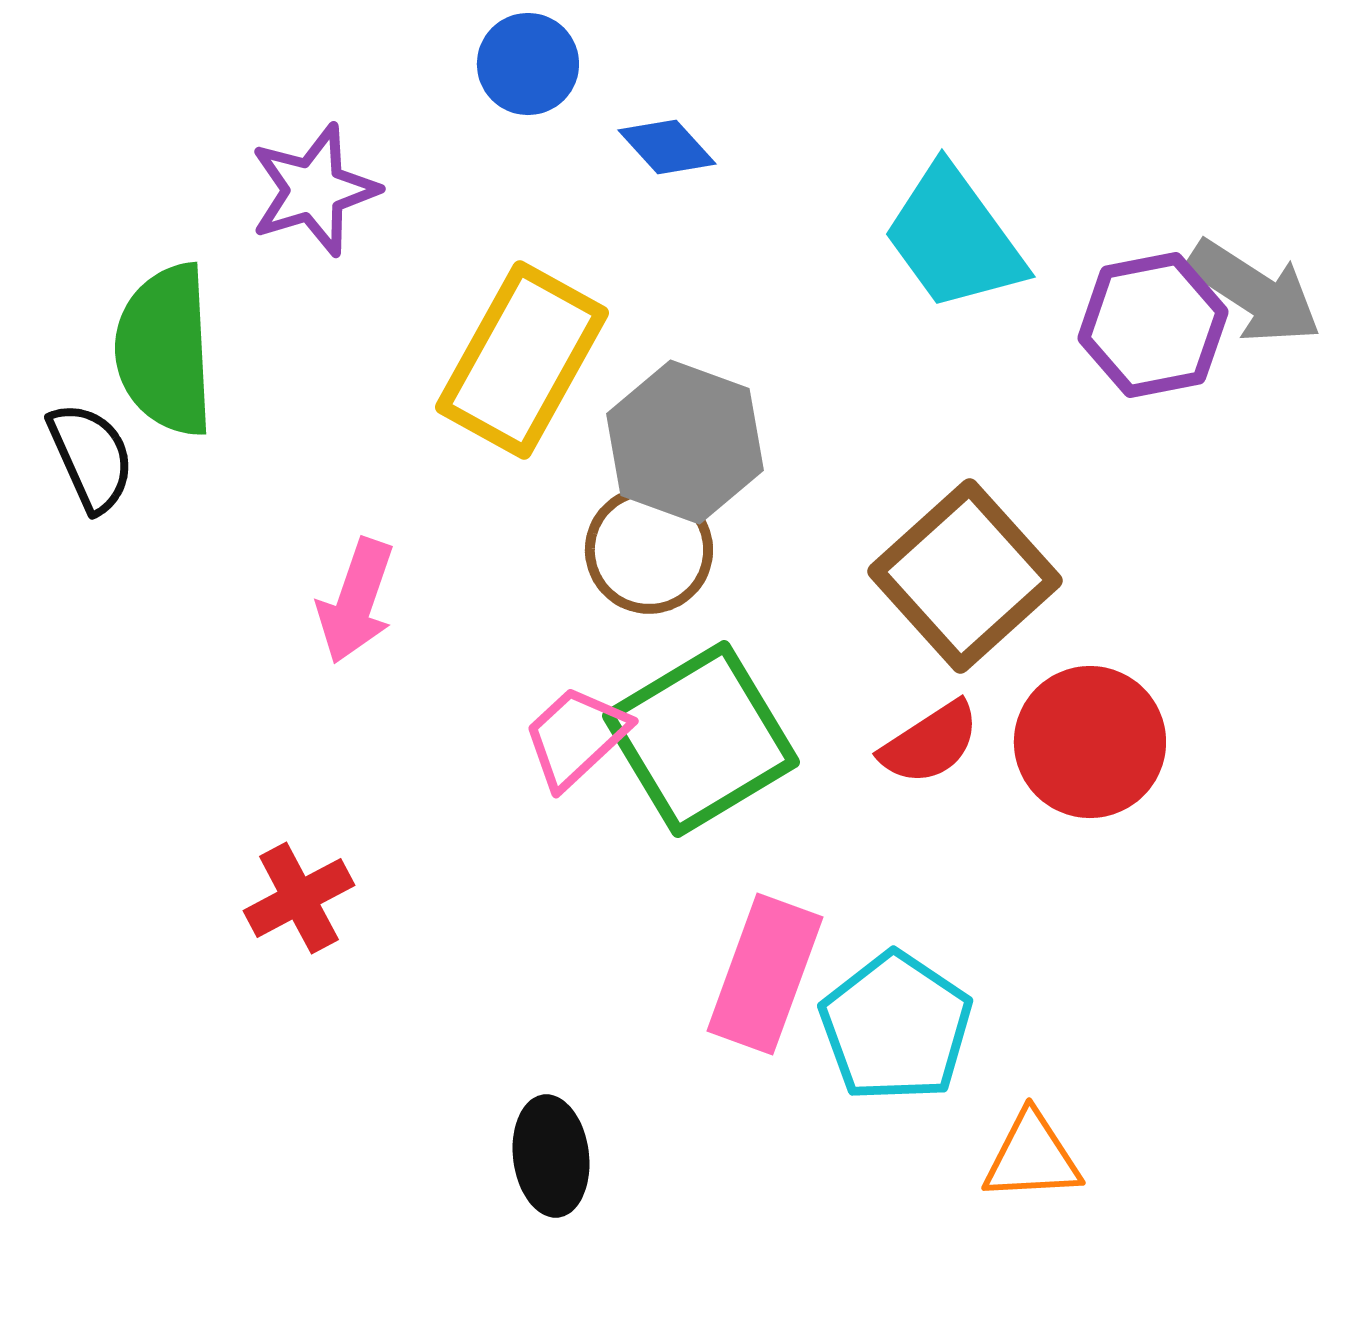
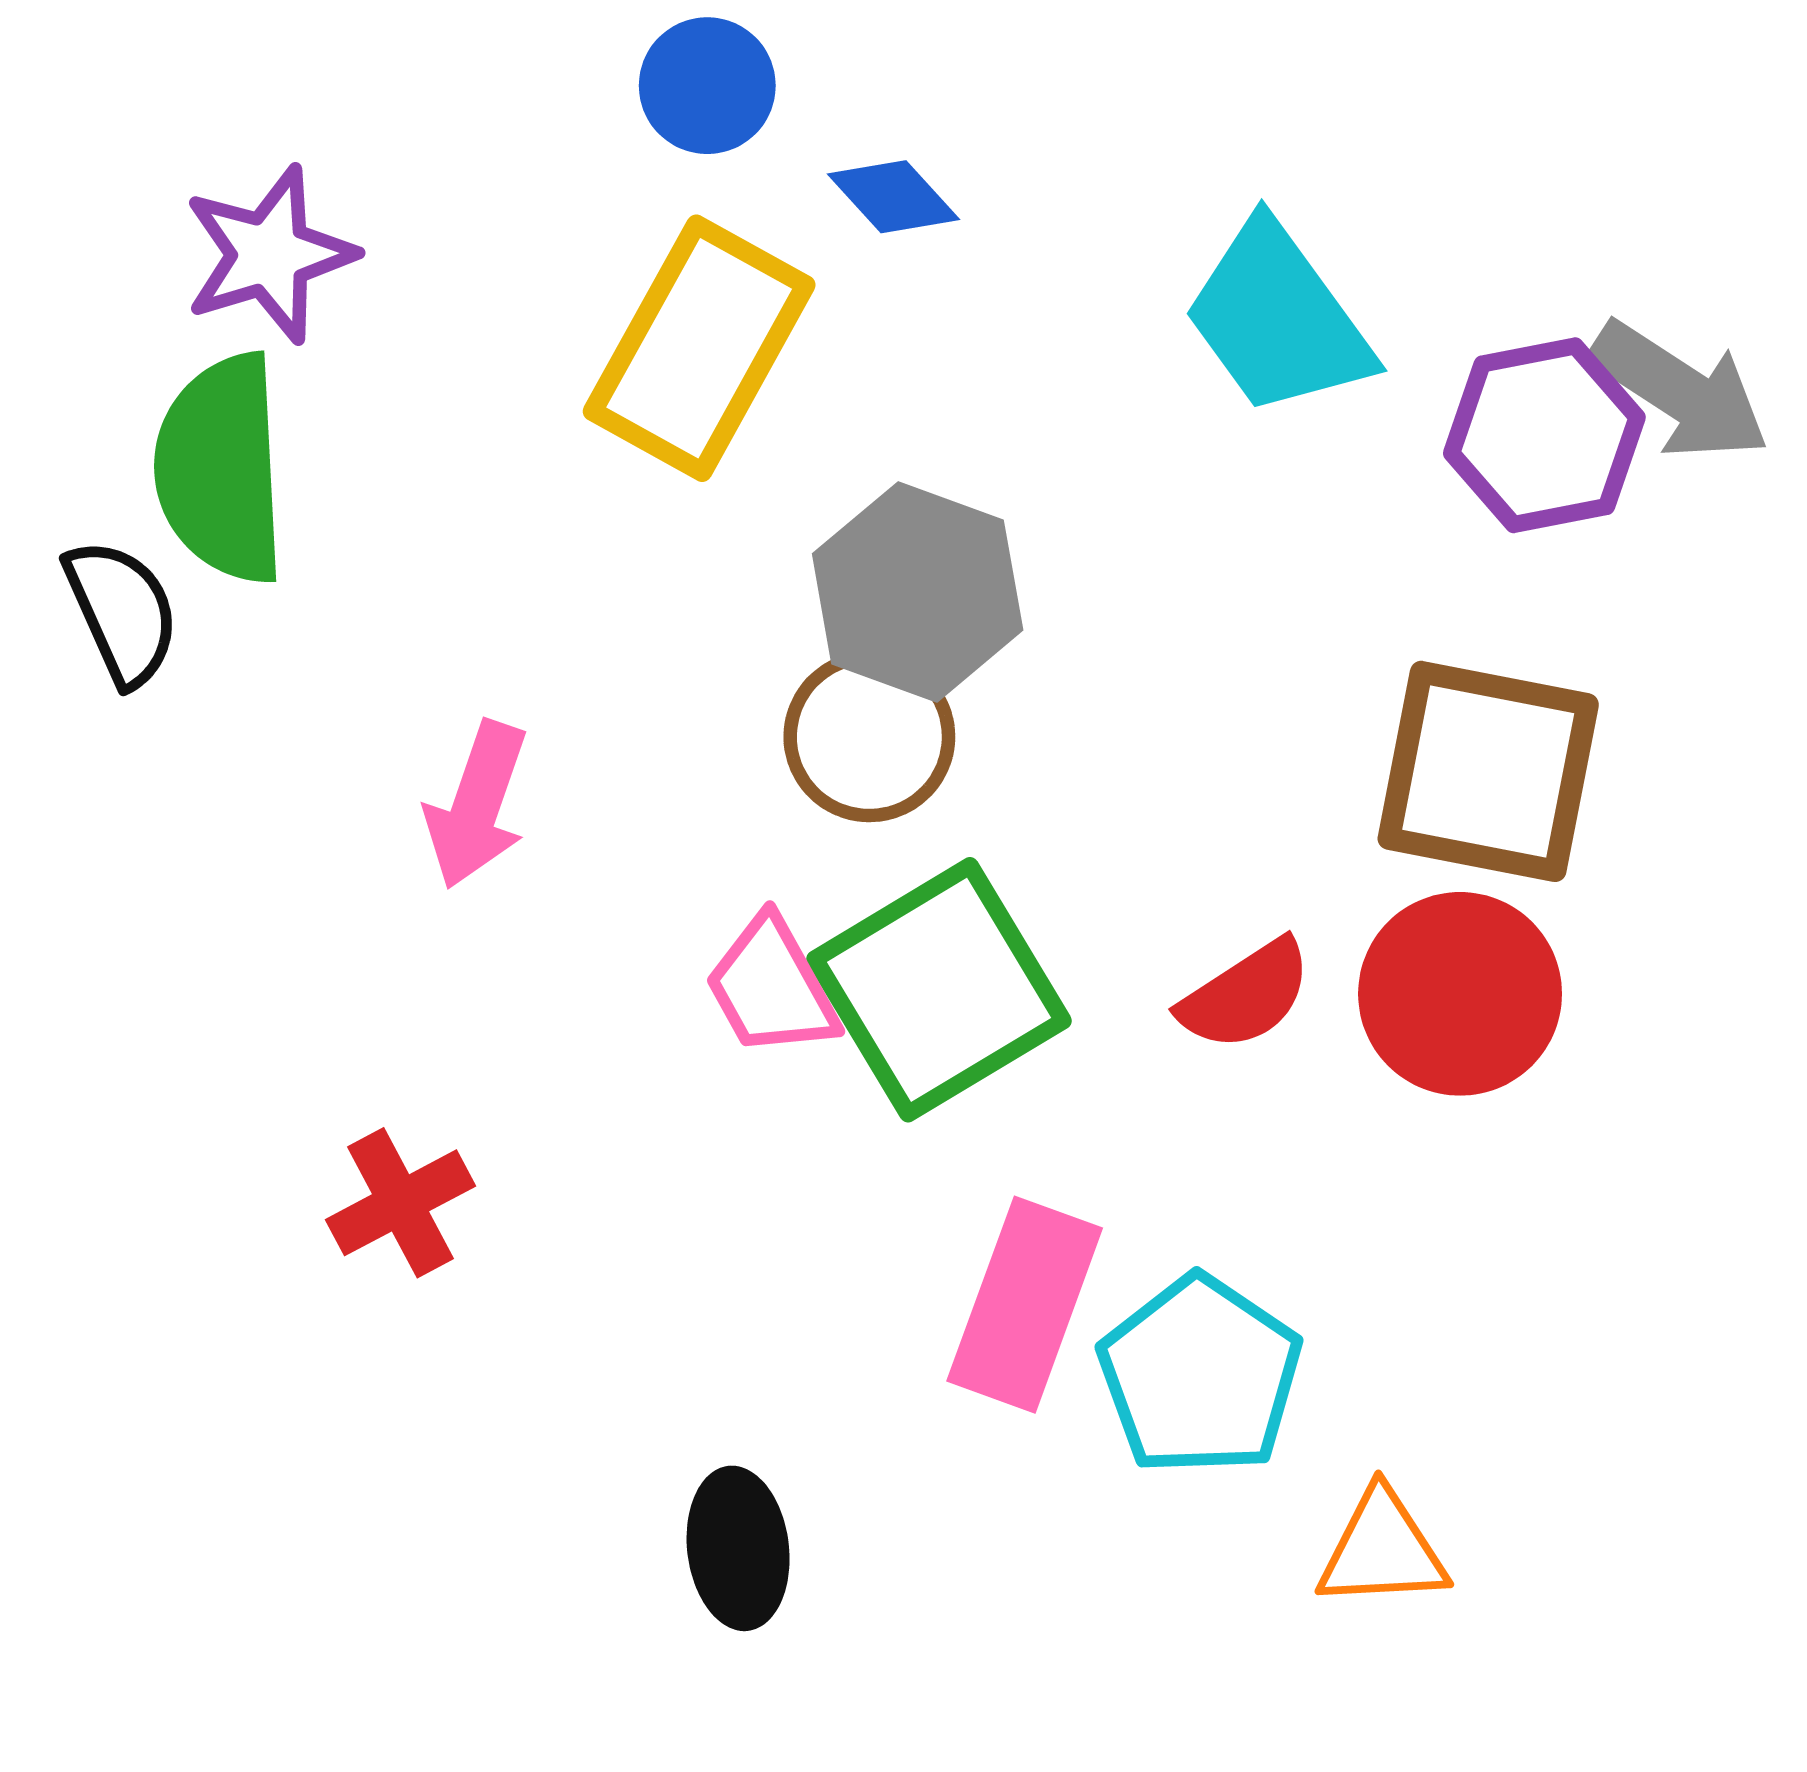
purple star: (314, 190) -> (269, 254), moved
yellow rectangle: (522, 360) -> (699, 348), moved
brown square: (965, 576) -> (1488, 771), moved, turned -37
pink trapezoid: (576, 737) -> (772, 987), turned -76

